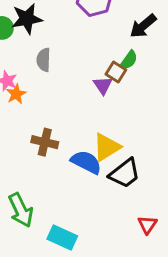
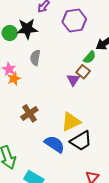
green semicircle: (129, 60) -> (90, 57), moved
brown cross: (45, 142) -> (29, 113), turned 36
blue semicircle: (86, 162) -> (54, 144), moved

